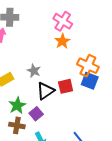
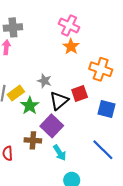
blue square: (90, 81) -> (107, 109), moved
green star: (17, 105) -> (30, 106), moved
purple square: (36, 114) -> (52, 126), size x1.5

